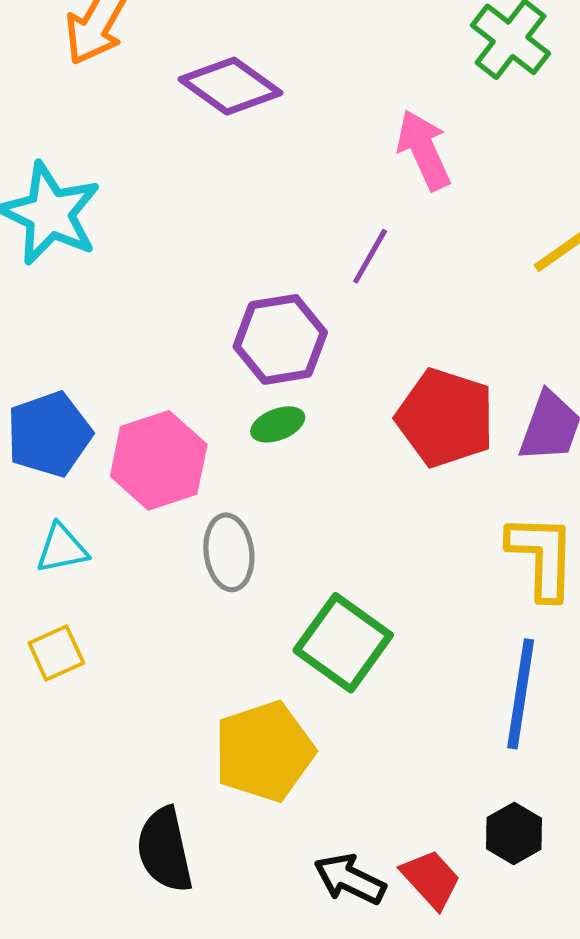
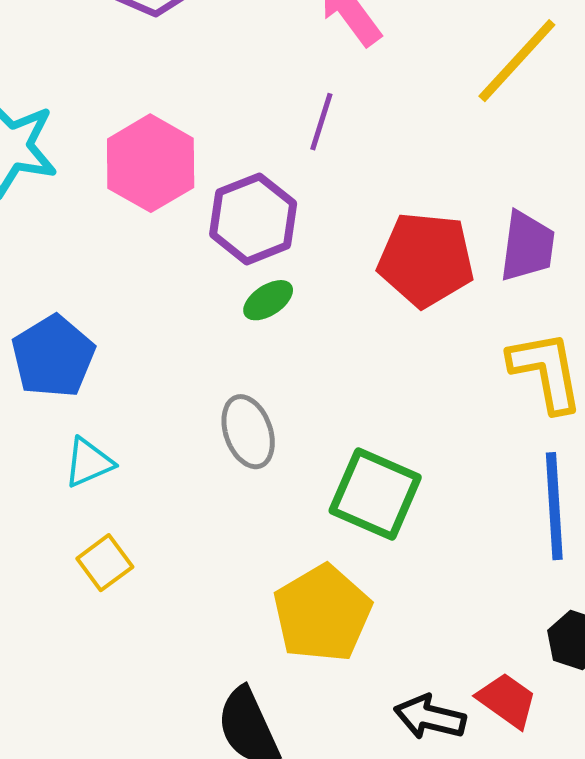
pink hexagon: (159, 460) -> (151, 163), moved

